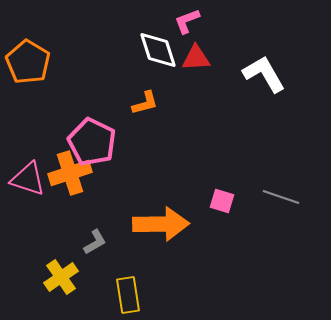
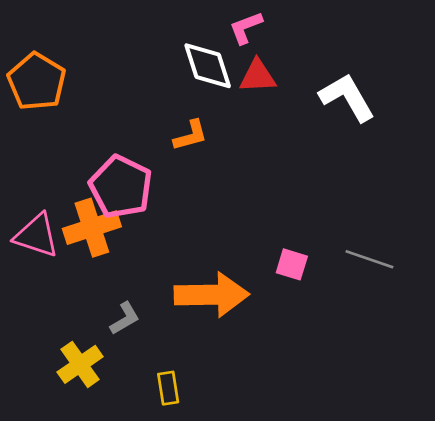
yellow rectangle: (128, 295) -> (168, 388), size x0.7

